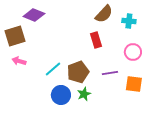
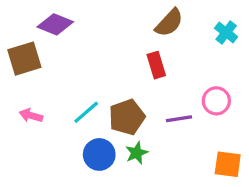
cyan cross: (129, 21) -> (226, 33), moved, turned 32
pink circle: (133, 52) -> (216, 101), moved
pink arrow: (19, 61) -> (31, 115), moved
orange square: (134, 84) -> (228, 164), moved

